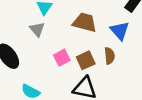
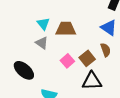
brown trapezoid: (85, 22) -> (66, 29), moved

